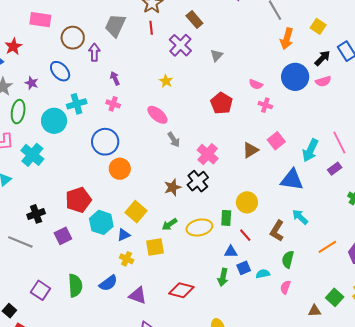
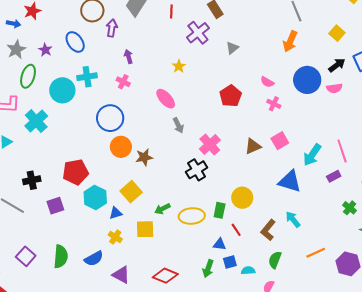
orange arrow: (287, 39) -> (290, 41), moved
brown star: (173, 187) -> (144, 157), moved

